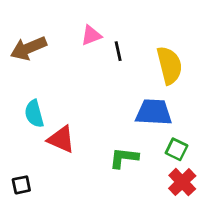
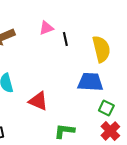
red triangle: (61, 139) -> (38, 101), moved
green L-shape: (124, 158) -> (64, 131), moved

